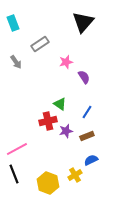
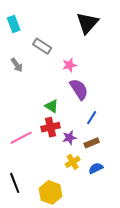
gray rectangle: (40, 44) -> (42, 46), turned 66
purple semicircle: (84, 77) -> (79, 89), moved, size x1.5
green triangle: (60, 104) -> (52, 106), moved
pink line: (17, 149) -> (21, 138), moved
yellow cross: (75, 175) -> (73, 162), moved

